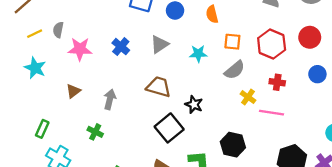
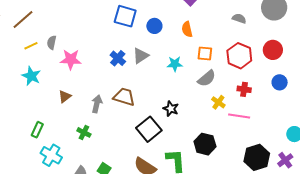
blue cross: (121, 47) -> (118, 58), moved
brown trapezoid: (159, 87) -> (124, 97), moved

